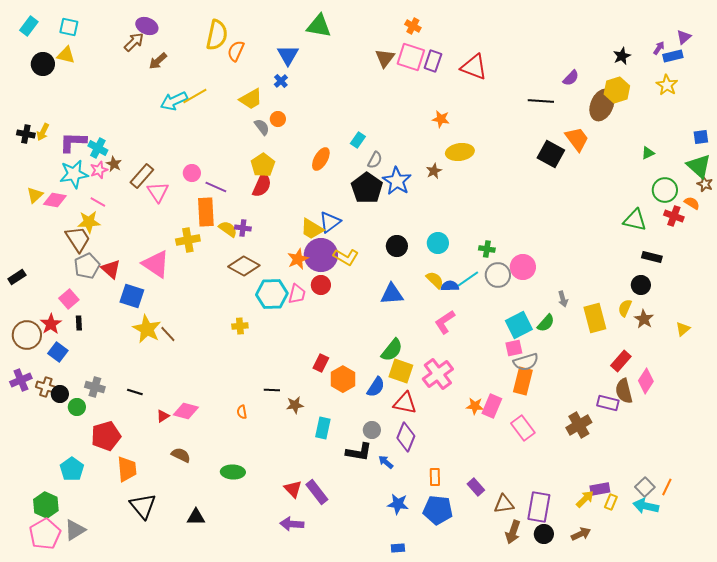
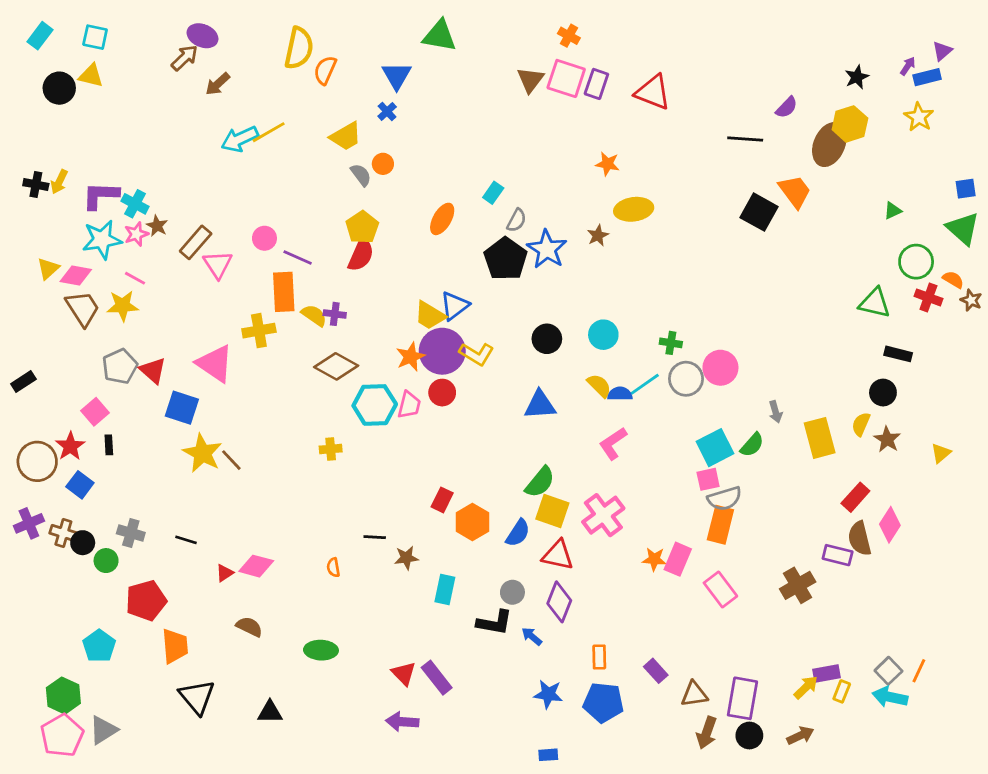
brown star: (705, 184) -> (971, 300), moved
brown trapezoid: (78, 239) -> (83, 308), moved

